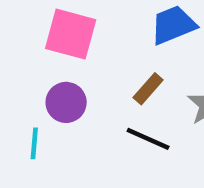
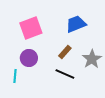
pink square: (71, 34) -> (31, 28), turned -35

